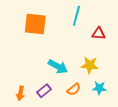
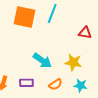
cyan line: (76, 16) -> (52, 13), moved
purple rectangle: (44, 91) -> (26, 83), turned 32

